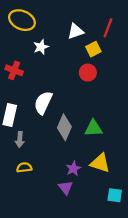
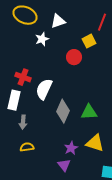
white triangle: (76, 31) -> (58, 21), moved
red cross: (14, 70) -> (23, 77), moved
red circle: (88, 73) -> (74, 57), moved

